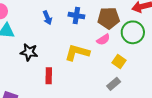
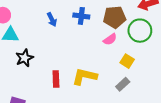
black star: (29, 52) -> (24, 58), moved, turned -30
yellow L-shape: (77, 53) -> (85, 76), moved

